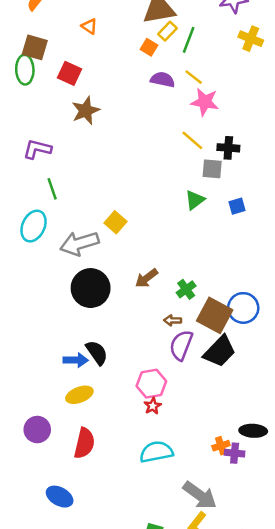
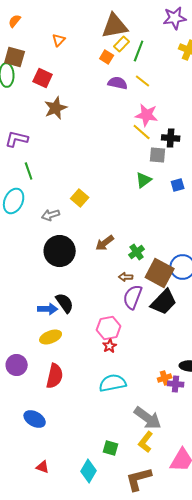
orange triangle: (89, 26) -> (59, 40), turned 40
pink star: (205, 102) -> (147, 115), moved
gray arrow: (79, 243) -> (51, 215), size x0.6

